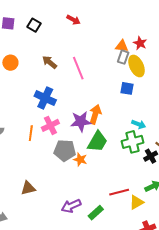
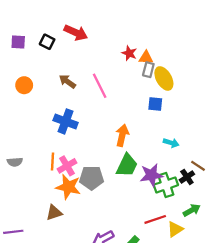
red arrow: (73, 20) -> (76, 33), moved, size x1.5
red star: (140, 43) -> (129, 53), moved
purple star: (81, 121) -> (151, 175), moved
pink cross: (50, 125) -> (67, 166), moved
green cross: (132, 142) -> (166, 185), moved
orange star: (80, 159) -> (68, 187), moved, size x1.6
brown triangle: (28, 188) -> (54, 213), moved

